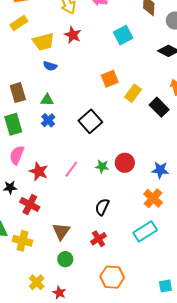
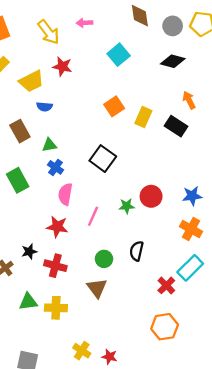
brown rectangle: (18, 93) -> (20, 131), moved
pink semicircle: (17, 155) -> (65, 194), moved
red cross: (99, 239) -> (166, 285), moved
green circle: (65, 259) -> (104, 259), moved

